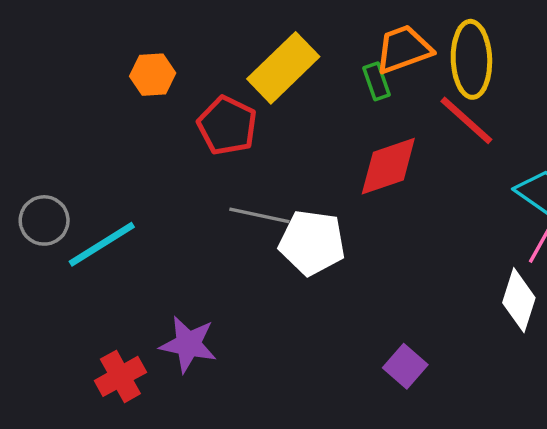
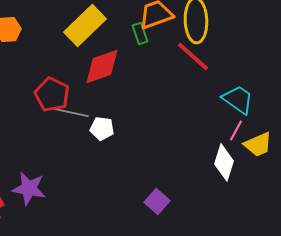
red pentagon: (227, 125) -> (52, 94), moved
red diamond: (388, 166) -> (102, 66), moved
white pentagon: (312, 242) -> (102, 128), size x0.6

